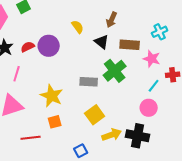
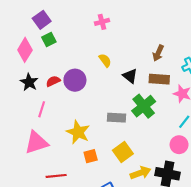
brown arrow: (112, 20) -> (158, 53), moved
orange square: (55, 122) -> (91, 156), moved

